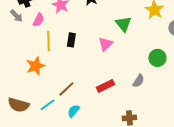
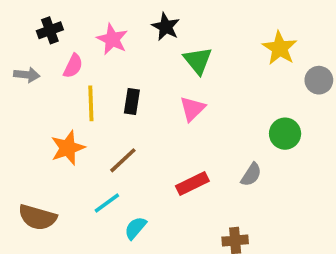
gray arrow: (16, 16) -> (27, 75), moved, turned -40
green triangle: (123, 24) -> (198, 61), moved
brown line: (66, 89) -> (123, 160), moved
cyan line: (47, 105) -> (107, 203), moved

